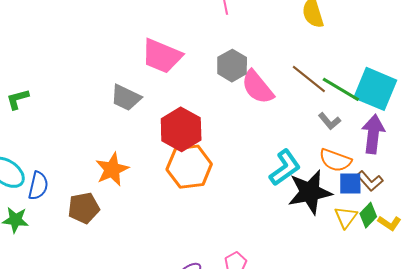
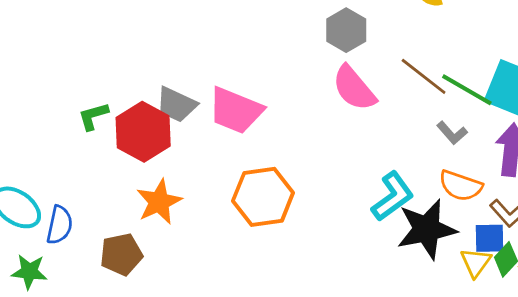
pink trapezoid: (162, 56) -> (236, 110), moved
gray hexagon: (232, 66) -> (346, 30), moved
green L-shape: (18, 99) -> (93, 116), moved
red hexagon: (181, 129) -> (143, 132), moved
blue square: (350, 183) -> (489, 238), moved

